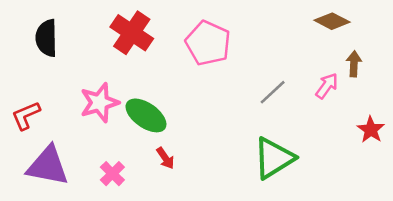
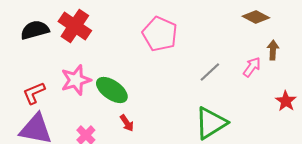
red cross: (132, 33) -> (75, 26), moved
black semicircle: (47, 38) -> (35, 30), turned 76
red L-shape: (26, 115) -> (34, 93), moved

